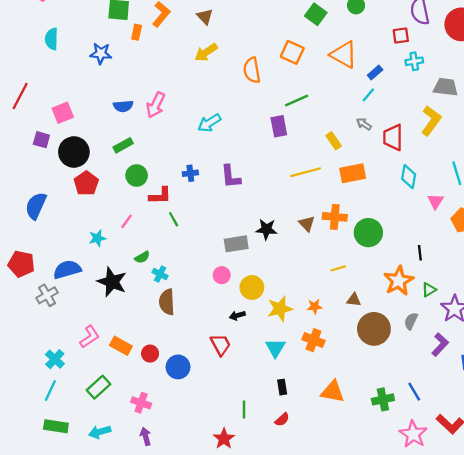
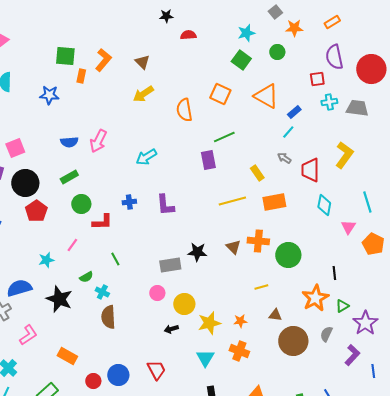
gray trapezoid: (446, 87) -> (357, 108), moved
green line: (174, 219) -> (115, 259), moved
pink L-shape: (90, 337) -> (28, 335), moved
red trapezoid: (221, 345) -> (156, 370), moved
red circle: (150, 354) -> (93, 381), moved

